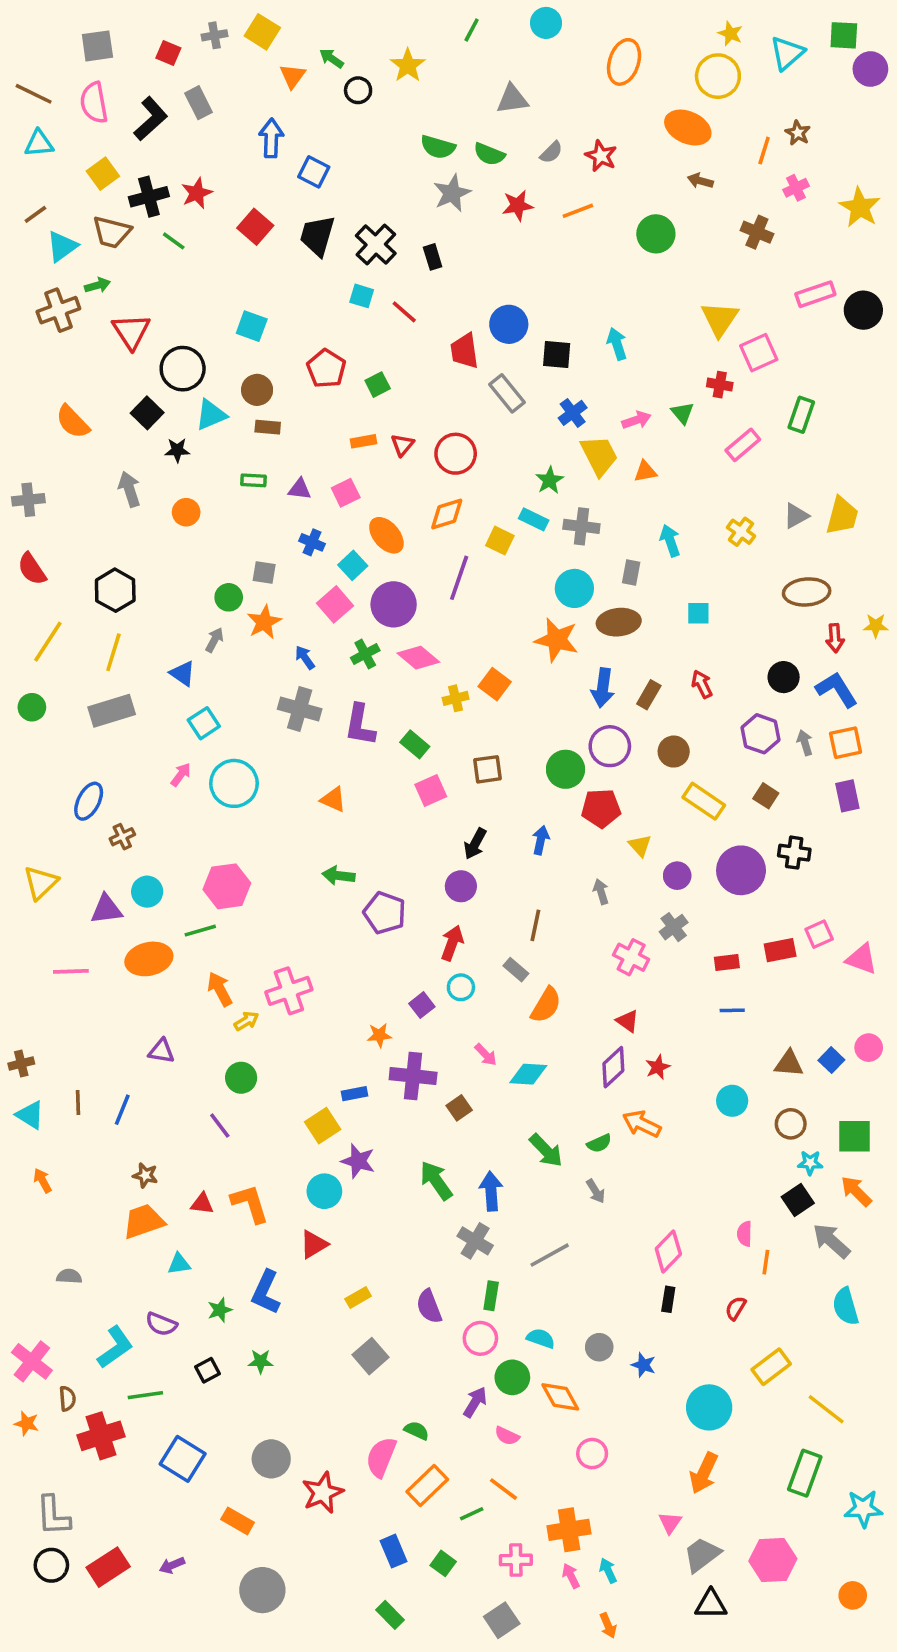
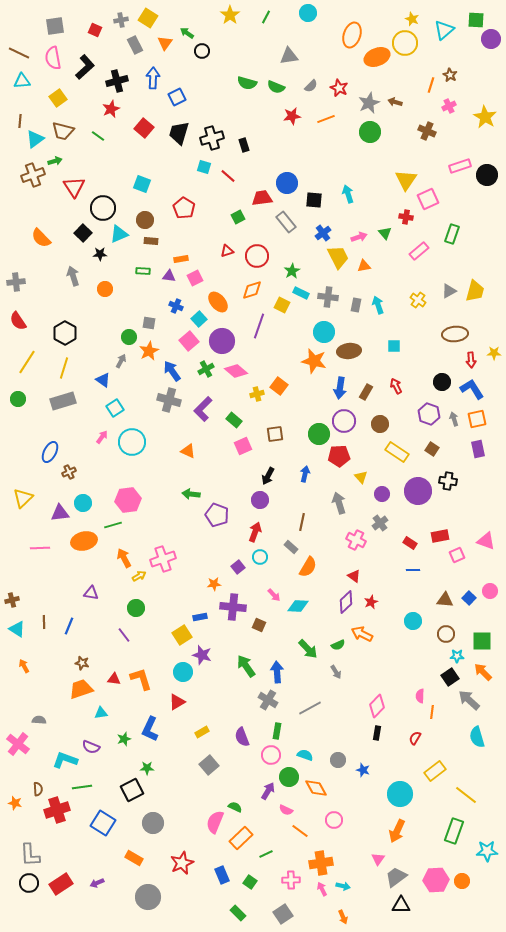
yellow star: (408, 65) -> (230, 15), moved
gray rectangle: (199, 103) -> (135, 45), moved
orange ellipse: (688, 128) -> (377, 57), moved, turned -45
blue square: (314, 172) -> (177, 97), turned 36
gray star: (452, 193) -> (369, 103), moved
black cross: (149, 197) -> (117, 81), moved
brown line: (35, 214) -> (20, 121), turned -48
black cross: (376, 245) -> (212, 138), turned 30
red trapezoid: (464, 351) -> (262, 198), turned 90
green square: (378, 385) -> (238, 217), moved
orange rectangle: (363, 441) -> (181, 259), moved
red triangle: (402, 445) -> (227, 251), turned 32
green star: (550, 480) -> (292, 271), moved
gray rectangle: (631, 572) -> (356, 305), moved
blue arrow: (305, 658) -> (172, 371), size x1.5
purple L-shape: (360, 725) -> (203, 409), turned 35
gray arrow: (601, 892) -> (339, 503), size x1.5
pink square: (819, 934) -> (457, 555), moved
red rectangle: (727, 963) -> (410, 543), turned 40
brown square: (459, 1108) -> (259, 625), turned -32
cyan L-shape: (115, 1347) -> (65, 760), turned -125
pink cross: (32, 1361) -> (18, 744), moved
black square: (207, 1370) -> (132, 790), moved, size x1.6
orange line: (503, 1489) -> (300, 831), moved
red star: (323, 1493) -> (182, 863), moved
cyan arrow: (608, 1571) -> (343, 886), turned 128
orange circle: (853, 1595) -> (462, 881), moved
green rectangle: (390, 1615) -> (238, 913), moved

